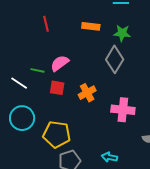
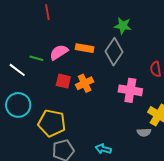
orange rectangle: (91, 26) -> (85, 48), moved
red square: (57, 88) -> (63, 81), moved
pink cross: (123, 110) -> (130, 90), moved

